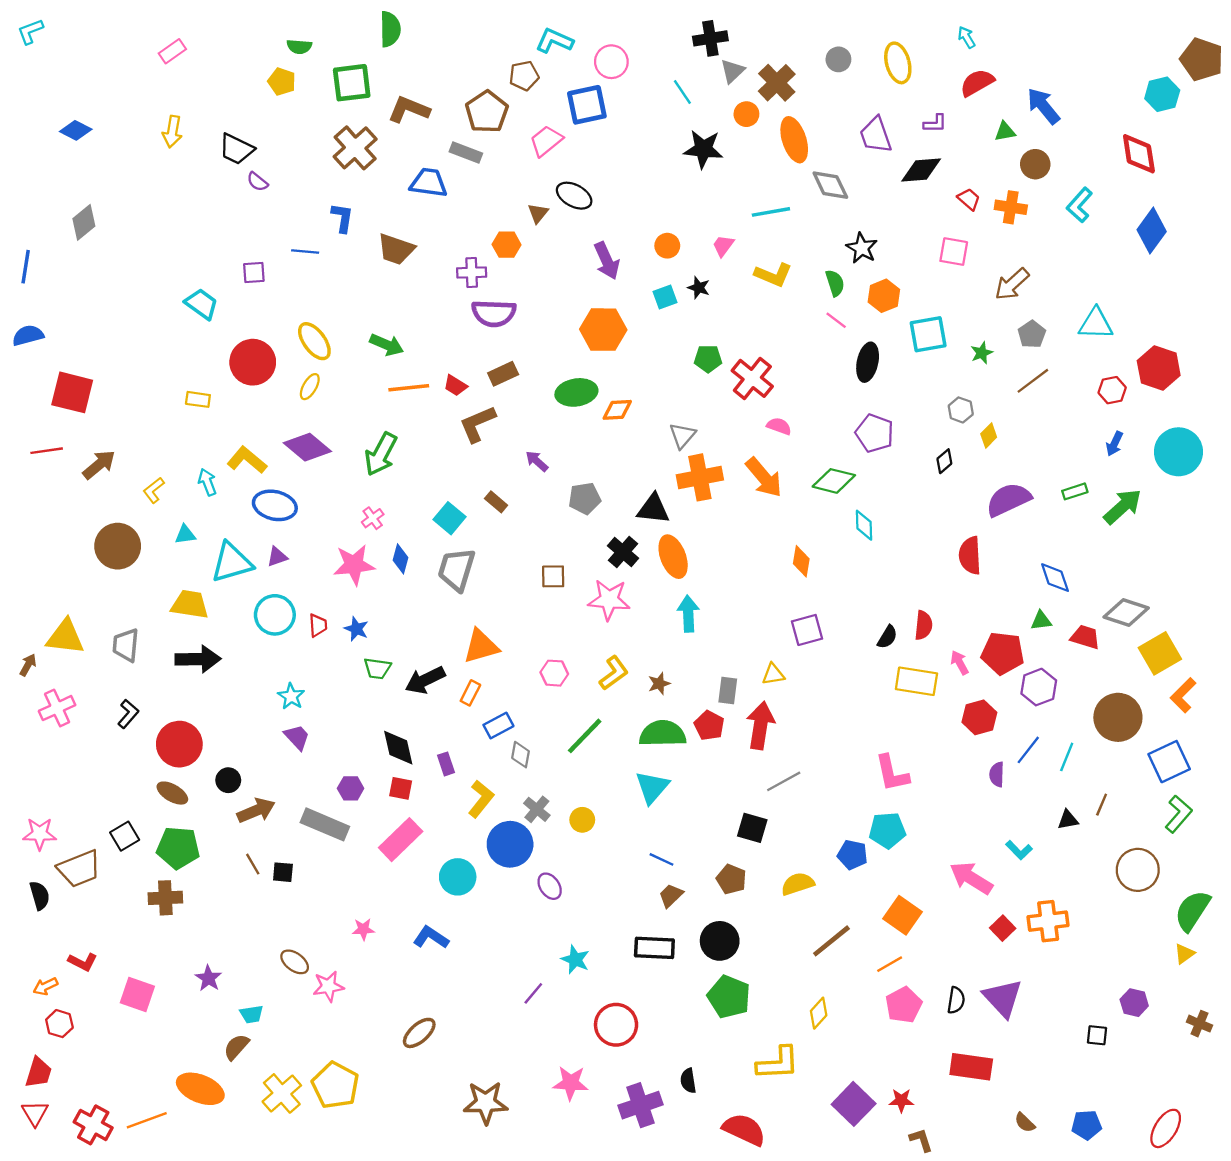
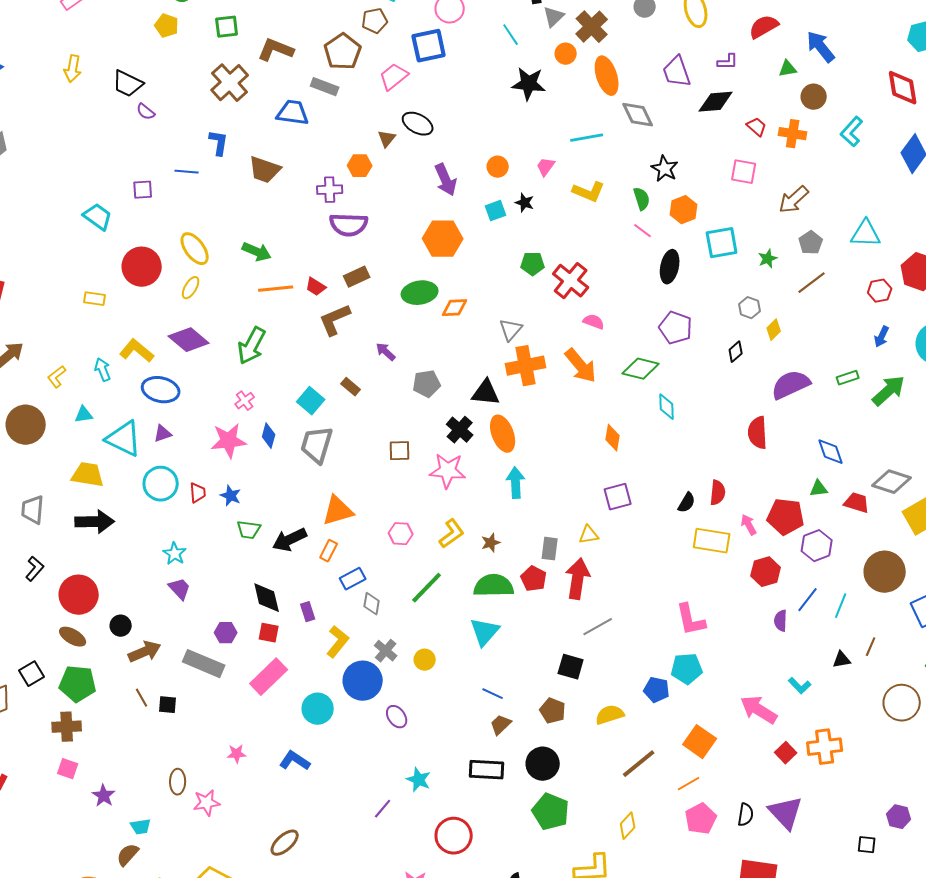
green square: (352, 83) -> (227, 27), size x0.7
cyan triangle: (232, 562) -> (124, 439), turned 42
brown ellipse: (295, 962) -> (178, 782), turned 55
pink square: (137, 994) -> (68, 769), moved, size x0.7

